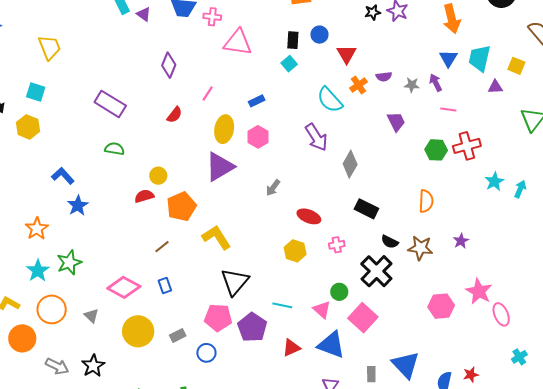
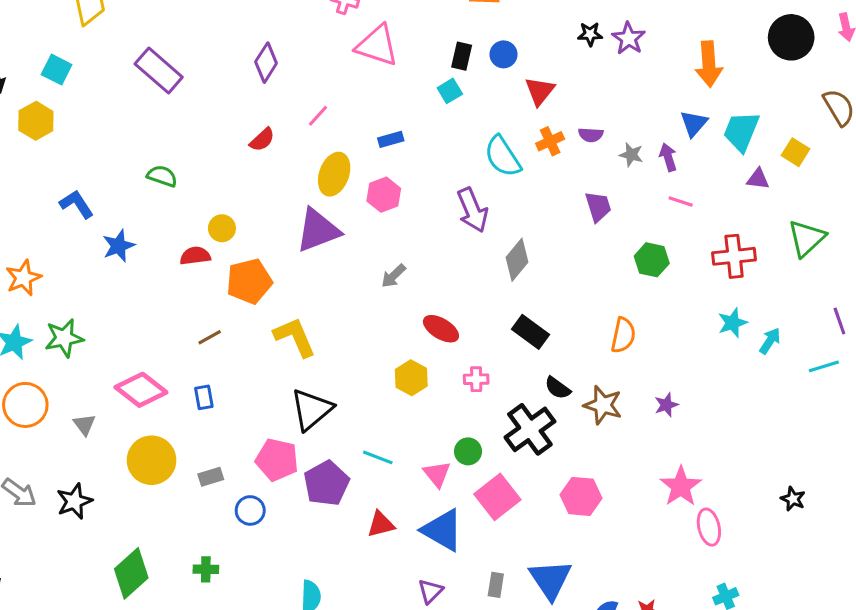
purple rectangle: (110, 104) -> (159, 71), moved
red cross: (467, 146) -> (734, 256), moved
blue star: (78, 205) -> (119, 246), moved
pink hexagon: (441, 306) -> (581, 496), moved

